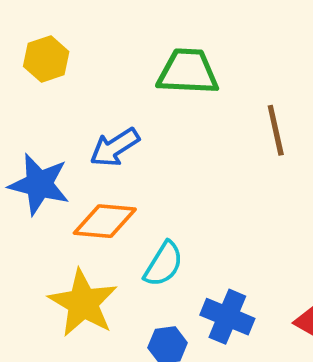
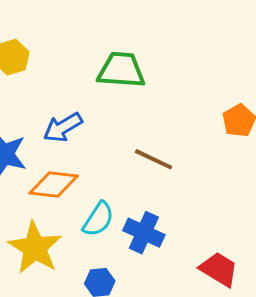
brown line: (276, 130) -> (154, 159), moved, turned -54
blue cross: (227, 317) -> (144, 233), moved

